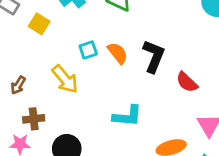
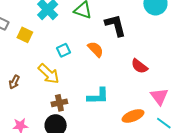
orange semicircle: (118, 53) -> (96, 49), moved
black L-shape: (154, 56) -> (115, 25), moved, turned -30
brown cross: (34, 119) -> (59, 103), moved

